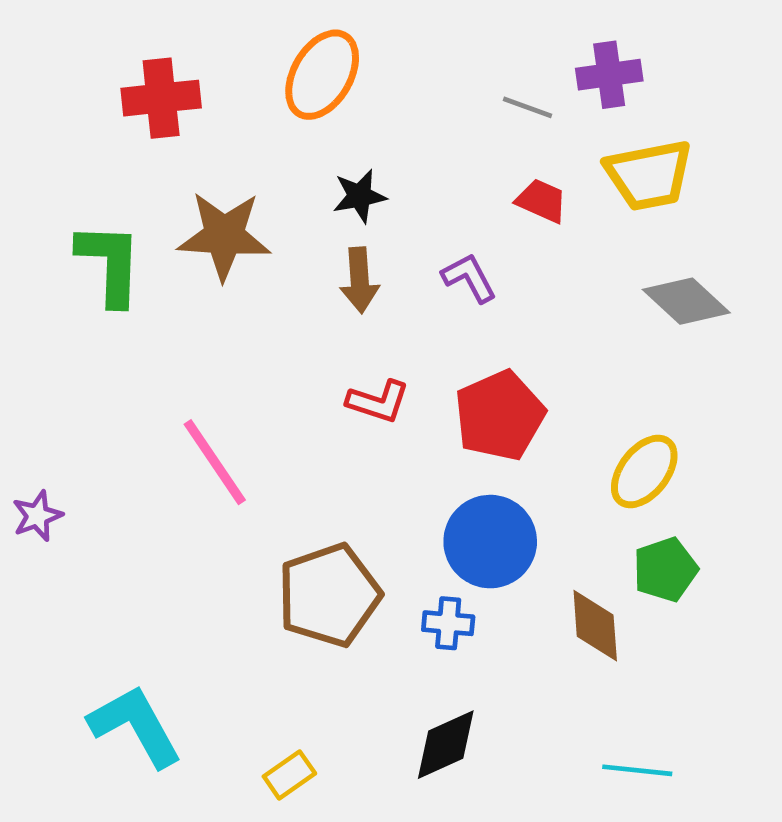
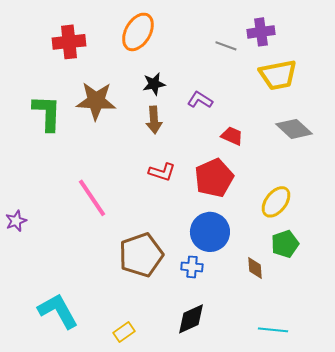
red trapezoid: (542, 201) -> (232, 136), moved
purple L-shape: (469, 278) -> (200, 100), moved, turned -30
brown diamond: (595, 626) -> (255, 268), size x0.7

